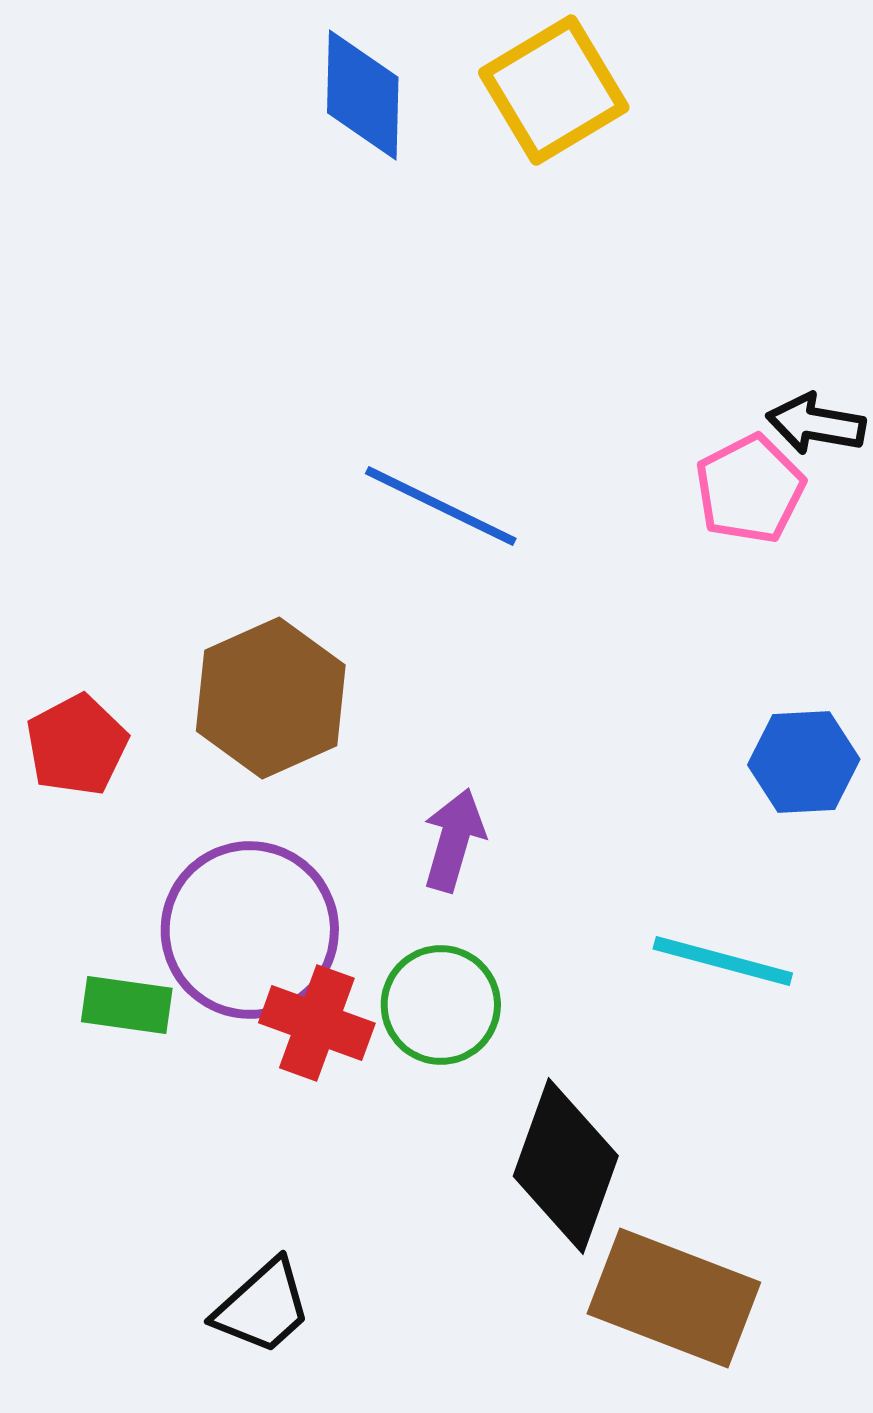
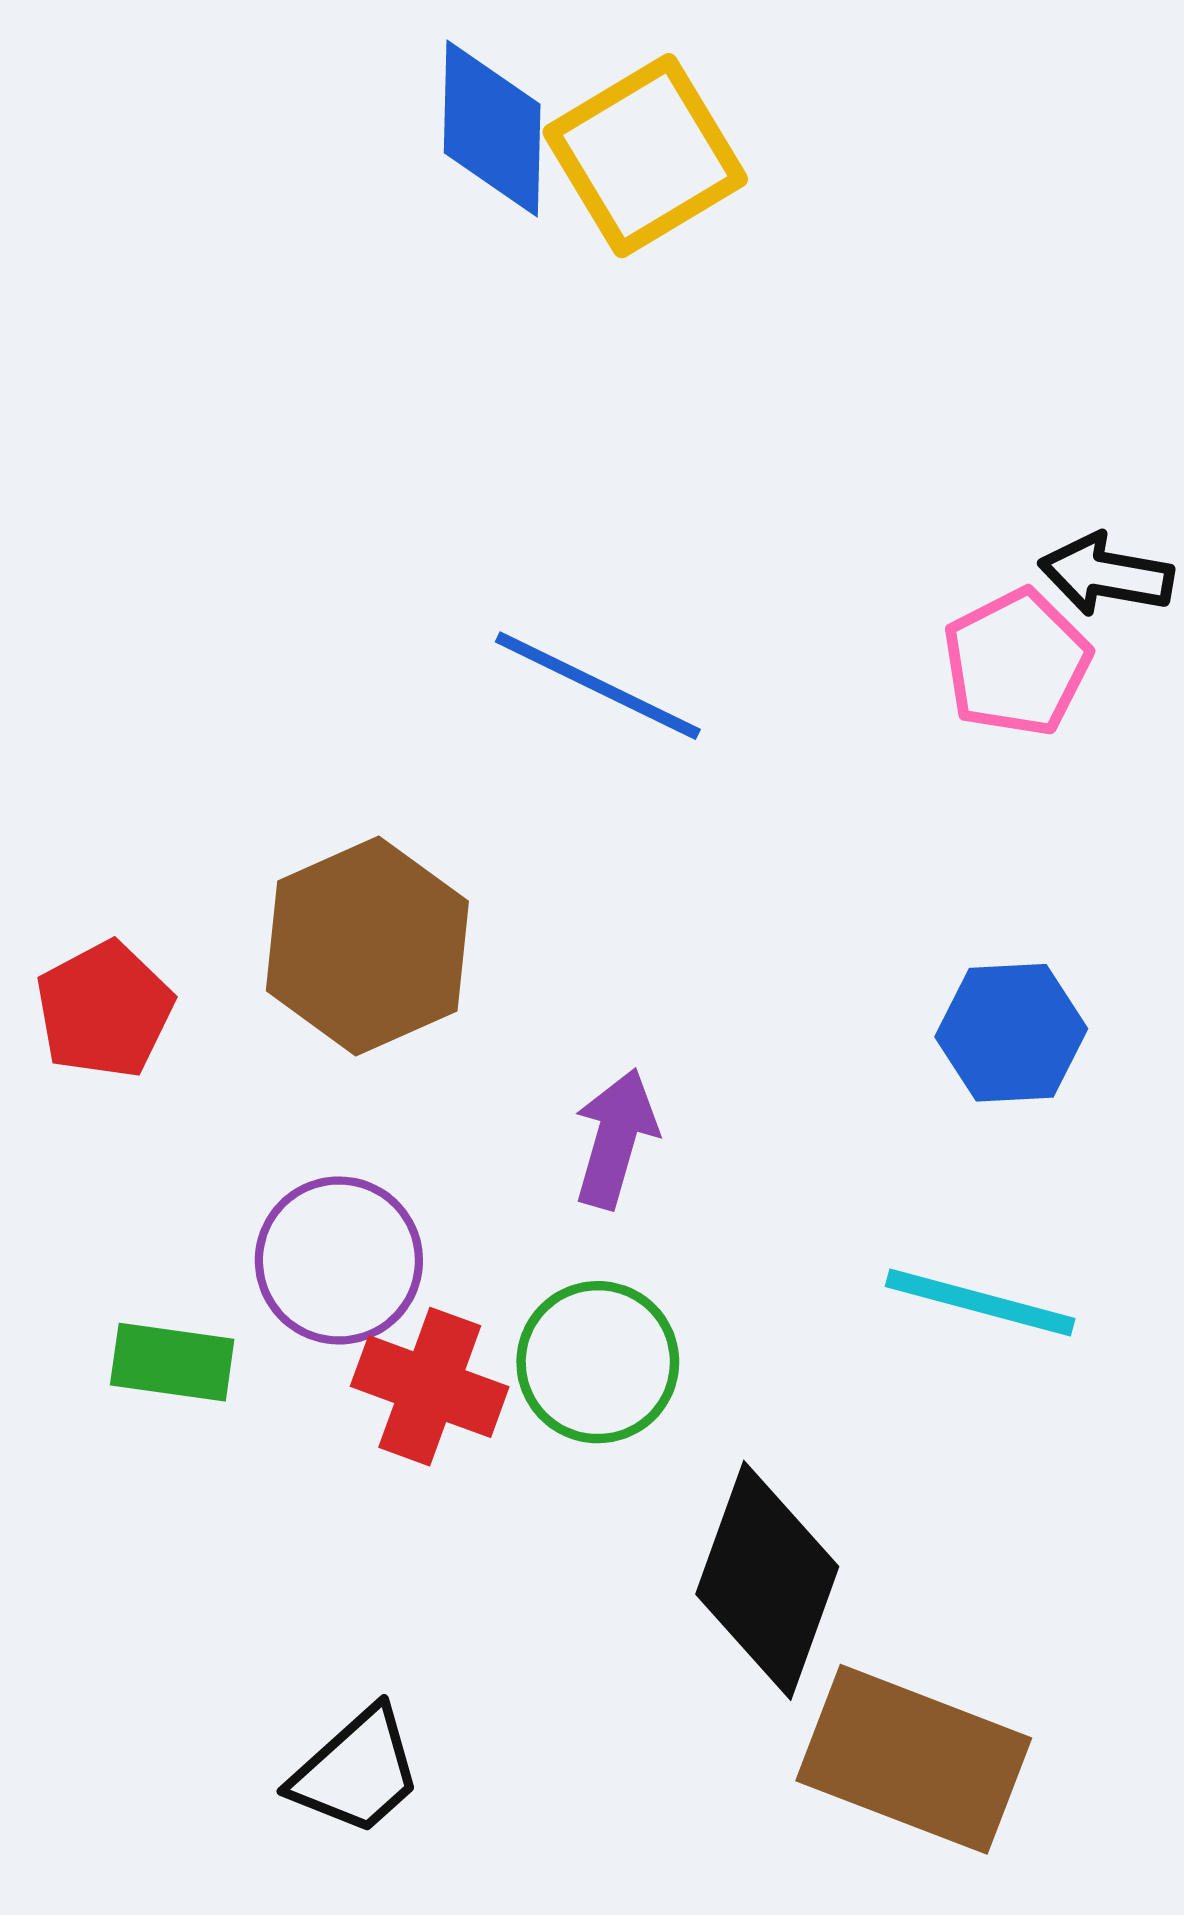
yellow square: (554, 90) -> (645, 156), moved
blue hexagon: (804, 762) -> (1011, 1033), moved
purple circle: (250, 930) -> (339, 1260), size x0.7

